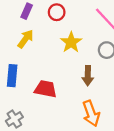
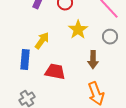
yellow arrow: (25, 39) -> (42, 41), moved

